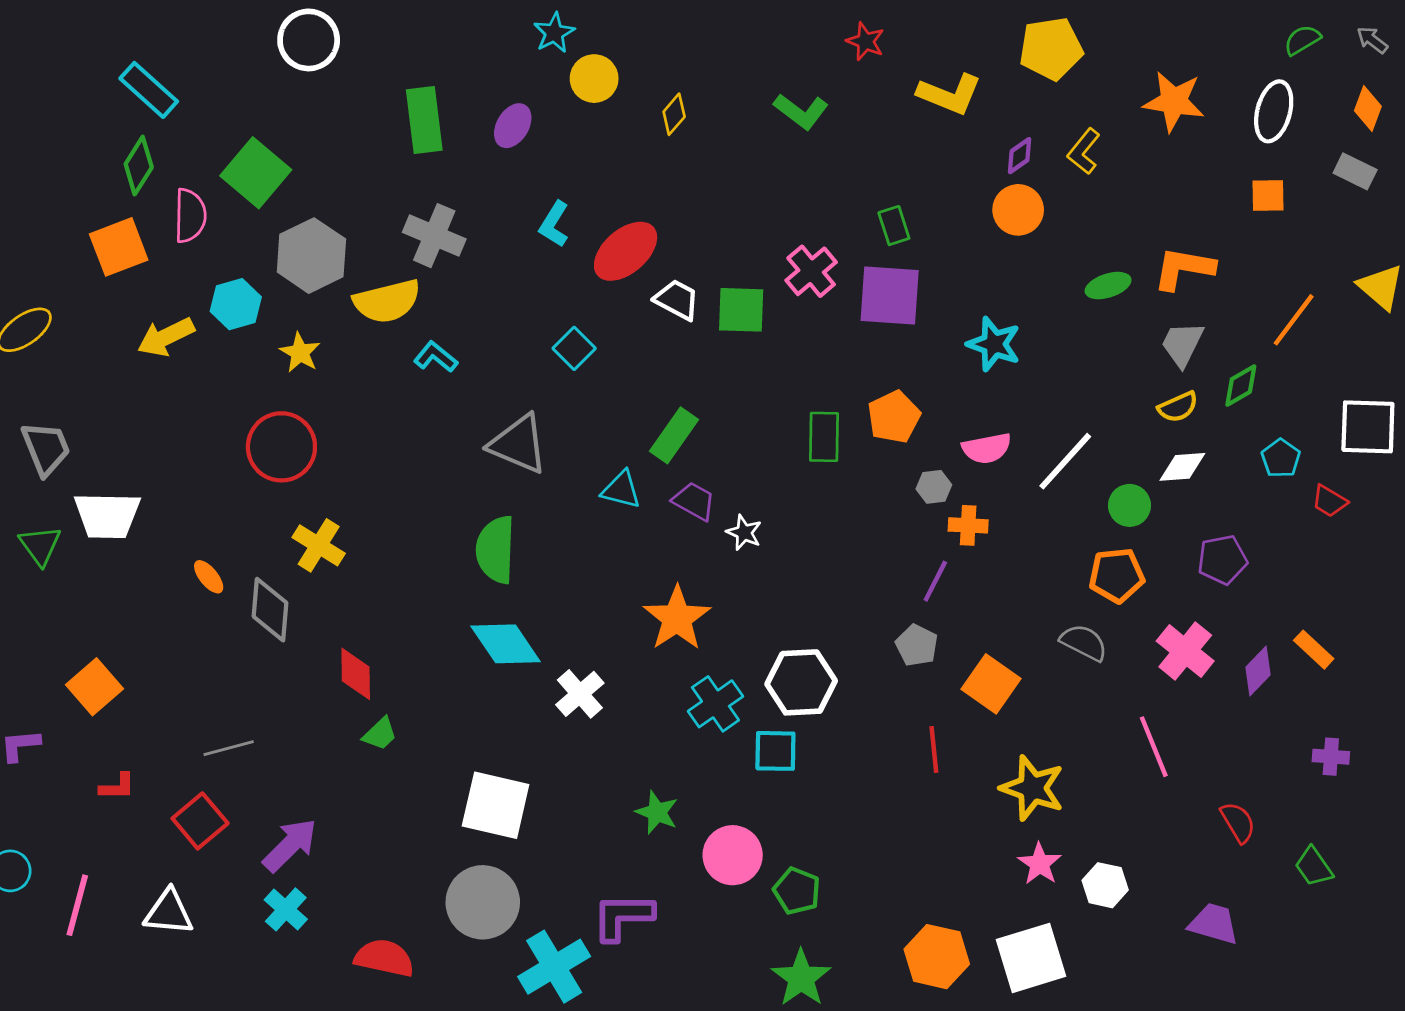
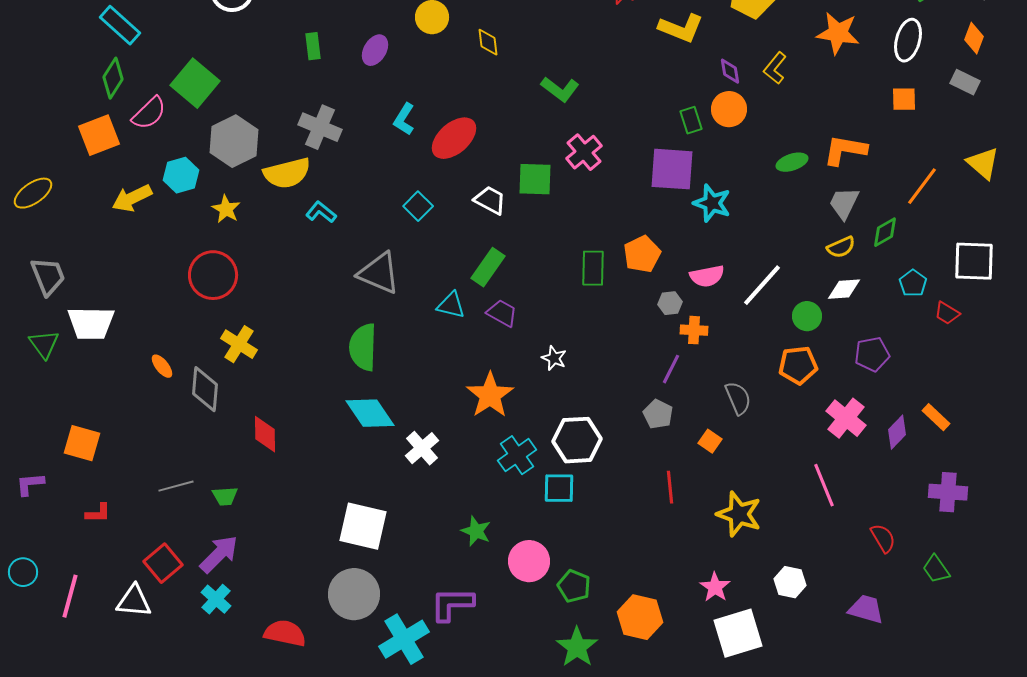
green L-shape: (801, 111) -> (560, 89), moved
yellow diamond: (674, 114) -> (488, 42), turned -48
green rectangle: (424, 120) -> (313, 46), size x0.6
purple diamond: (1020, 156) -> (730, 71), turned -64
pink semicircle: (190, 216) -> (149, 113), turned 45
green rectangle: (894, 226) -> (691, 120), moved
purple square: (890, 296) -> (672, 169), moved
white trapezoid: (677, 300) -> (490, 200), moved
white star: (744, 533) -> (554, 358), moved
gray semicircle: (1084, 642) -> (738, 398), moved, turned 40
orange square: (991, 684) -> (710, 441), size x0.6
orange square: (94, 687) -> (82, 443), turned -33
green trapezoid: (380, 734) -> (225, 496), moved, turned 40
purple cross: (1331, 757) -> (948, 492), size x1.5
red square: (200, 821) -> (163, 563), moved
pink star: (1040, 864) -> (715, 587), moved
orange hexagon: (937, 957) -> (640, 617), moved

